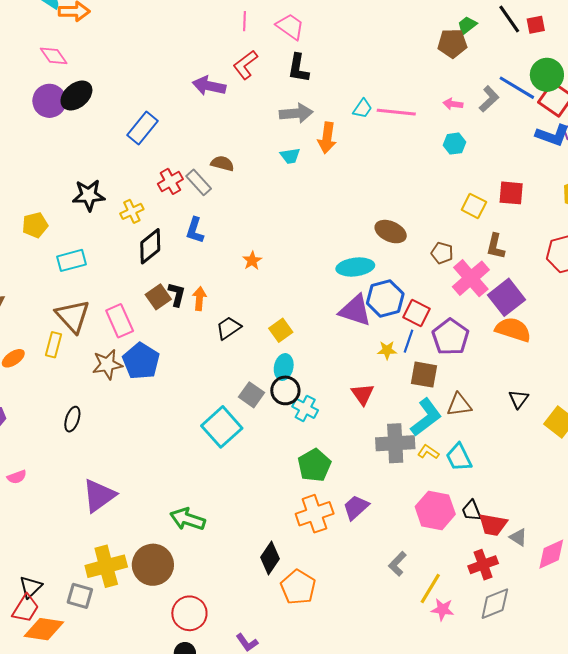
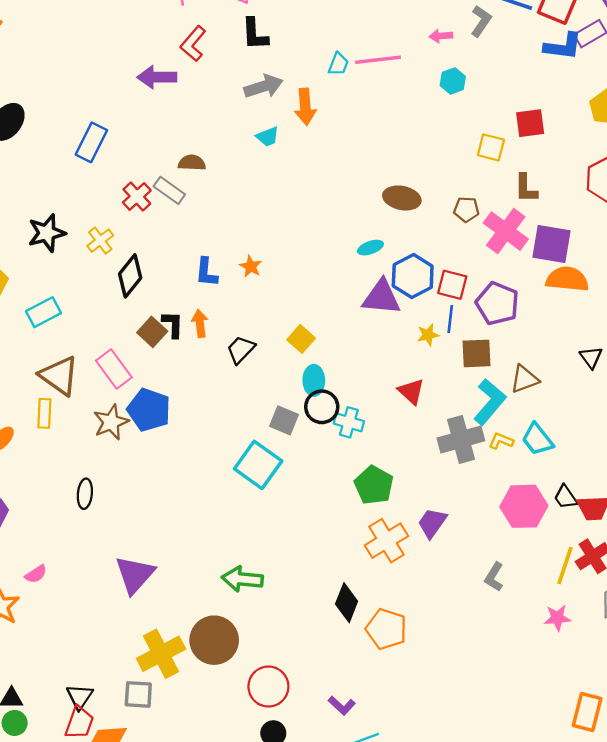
blue L-shape: (195, 230) -> (206, 272), moved
cyan ellipse: (355, 267) -> (370, 248), size x0.6
purple square: (507, 297) -> (551, 244), turned -30
yellow line: (430, 589) -> (565, 565), moved

